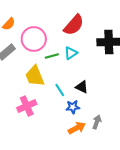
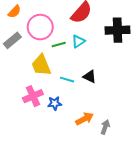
cyan line: (60, 90) -> (67, 80), turned -40
blue star: (73, 107) -> (55, 103), moved
gray arrow: (97, 122) -> (105, 127), moved

